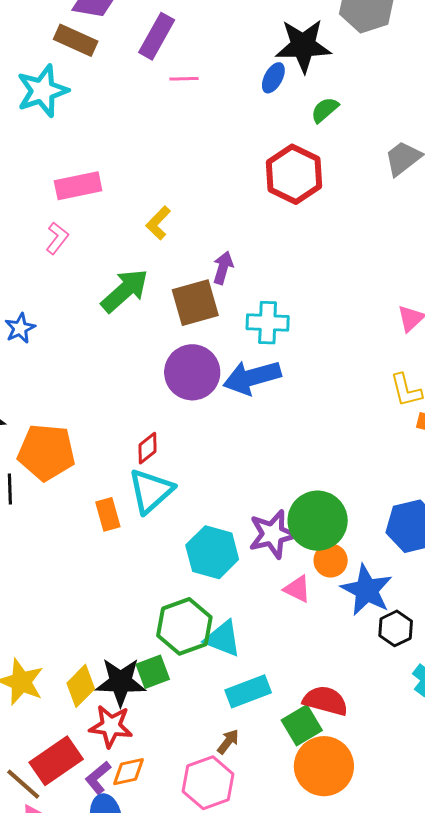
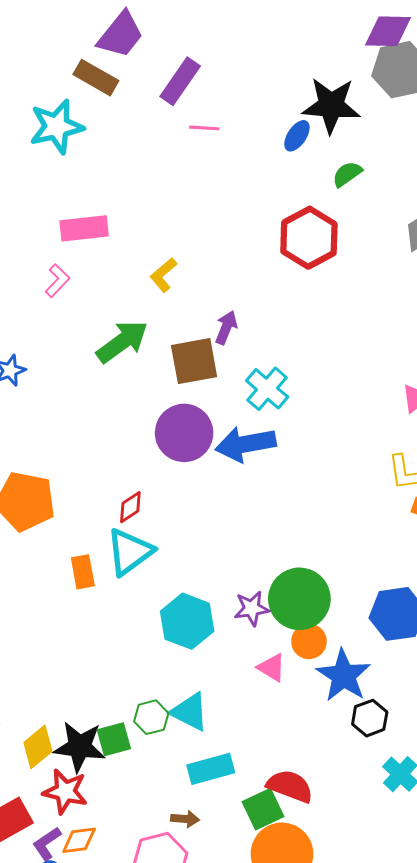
cyan cross: (268, 323) -> (267, 389), turned 33
purple star: (273, 534) -> (252, 608), size x0.7
green hexagon: (184, 626) -> (151, 717), moved, size x0.6
brown arrow: (228, 742) -> (185, 819), turned 52

